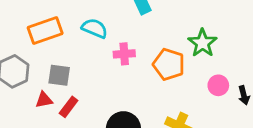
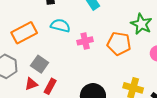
gray square: (59, 75) -> (40, 64), turned 36

